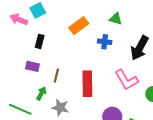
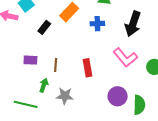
black rectangle: (40, 41) -> (44, 27), moved, turned 32
red rectangle: (87, 84) -> (87, 68), size x0.7

